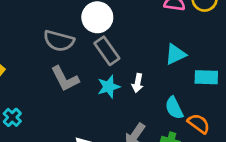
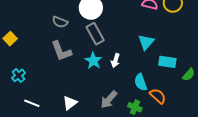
gray semicircle: (59, 41) -> (60, 22), size x0.7
cyan triangle: (175, 54) -> (146, 42), turned -30
cyan star: (109, 87) -> (93, 61), turned -30

